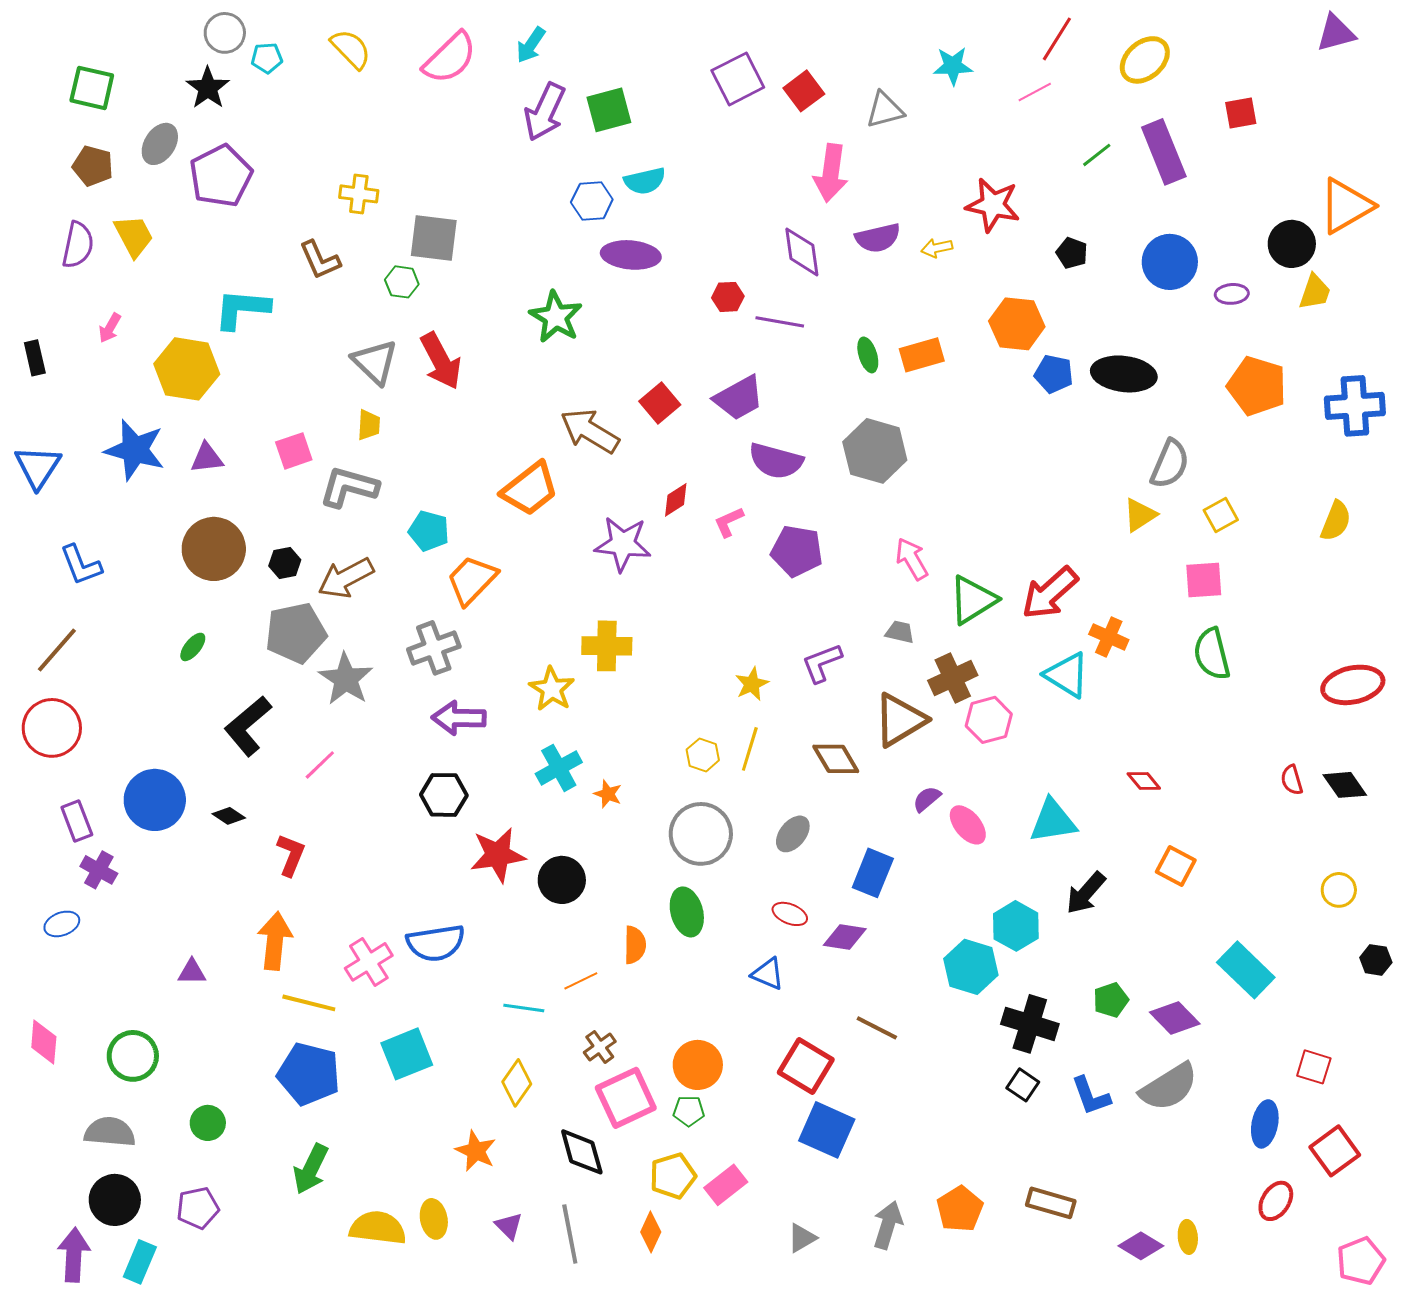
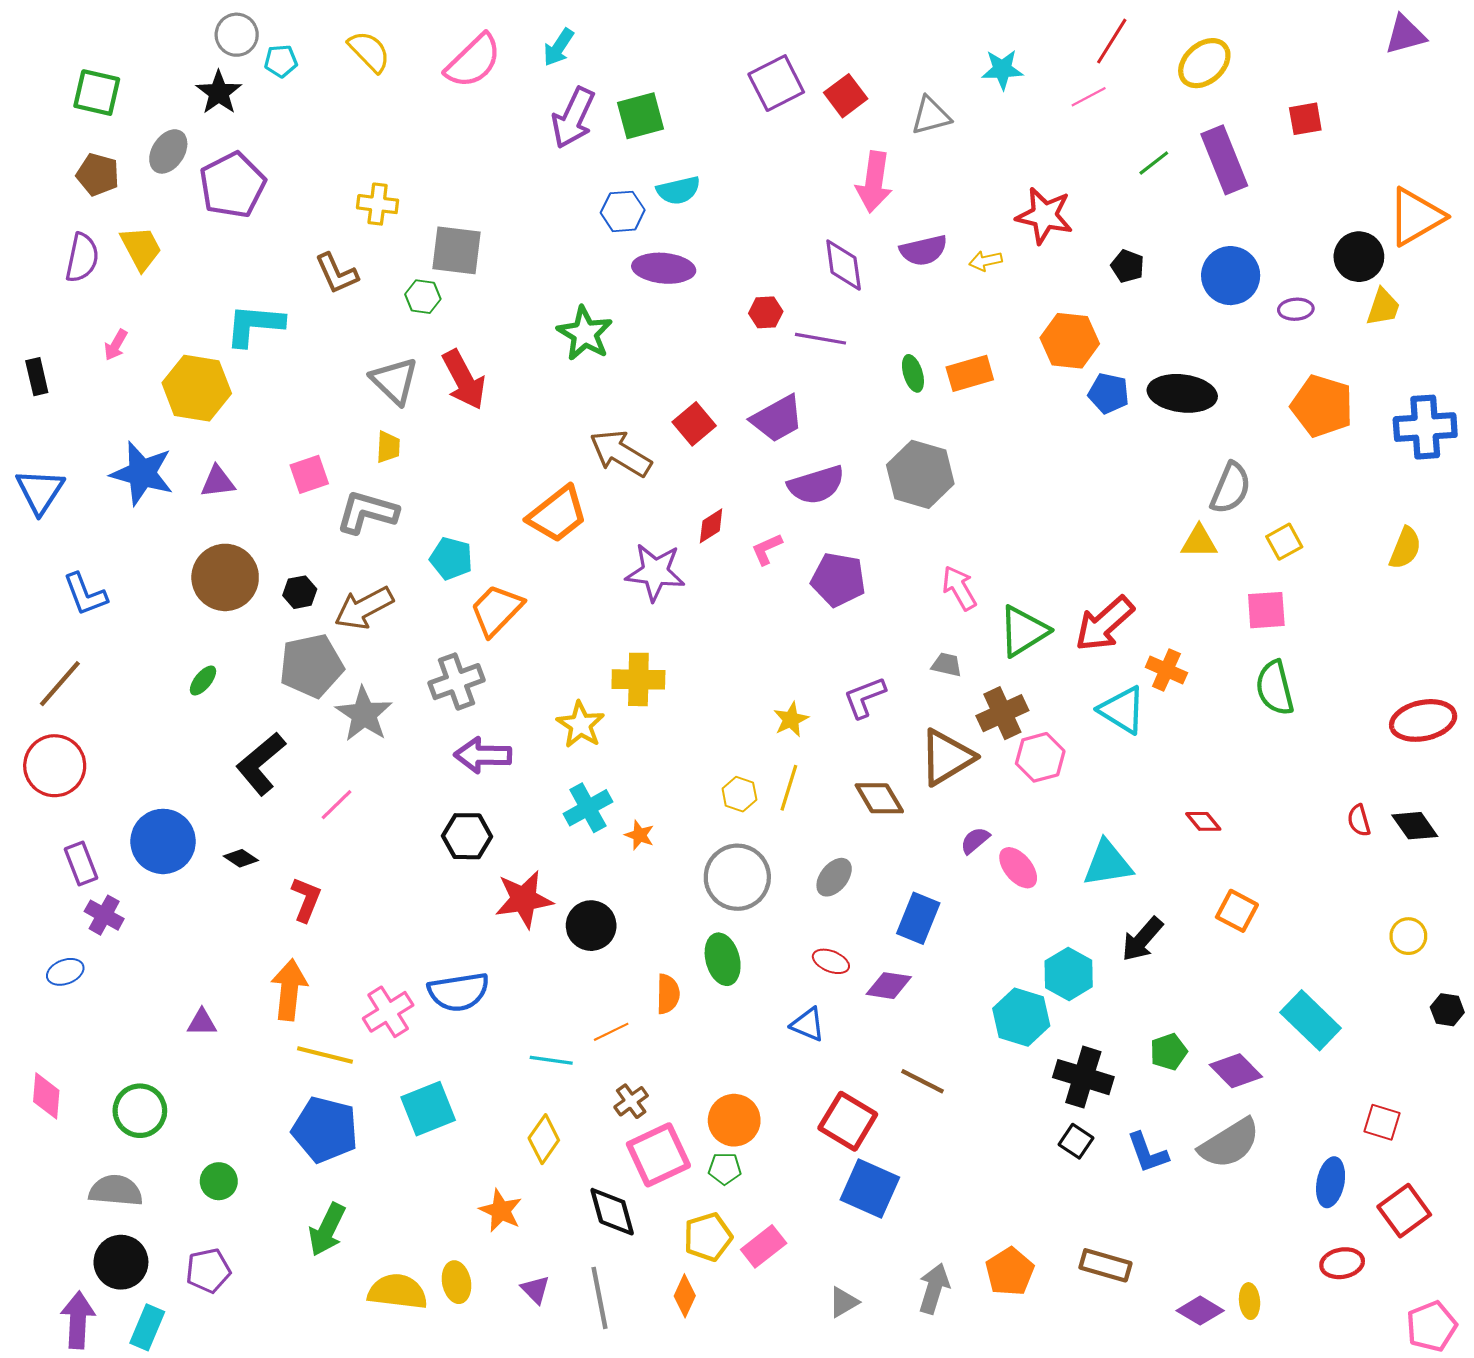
purple semicircle: (776, 461) -> (816, 485), turned -32
yellow triangle: (1140, 515) -> (1199, 542), turned 33
red ellipse: (1276, 1201) -> (1342, 1263), turned 48

